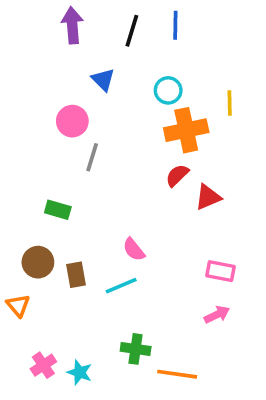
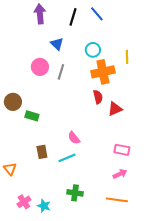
blue line: (175, 25) -> (97, 14), turned -42
gray line: (92, 157) -> (61, 72), moved
red semicircle: (177, 175) -> (98, 97), turned 120
brown circle: (38, 262) -> (13, 102), moved
orange line: (177, 374) -> (117, 200), moved

